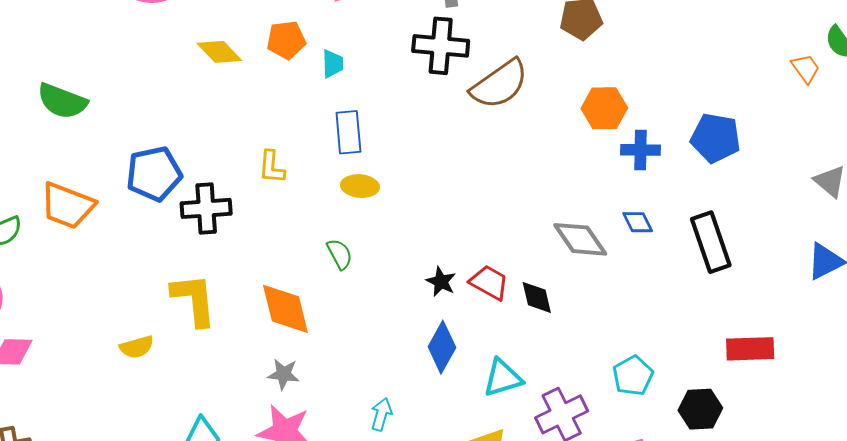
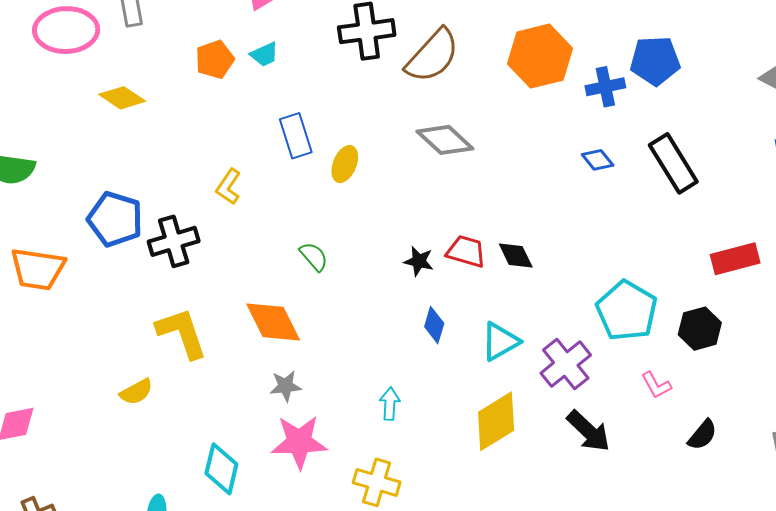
yellow diamond: (219, 52) -> (122, 98), moved
cyan trapezoid: (333, 64) -> (264, 54), moved, turned 80
orange hexagon: (604, 108) -> (540, 56), size x1.4
blue cross: (640, 150) -> (605, 87), moved
yellow L-shape: (272, 167) -> (228, 187), turned 42
blue pentagon: (154, 174) -> (115, 219), turned -30
yellow ellipse: (360, 186) -> (345, 164), moved, turned -60
gray diamond: (580, 239) -> (445, 140), moved
blue diamond: (442, 347) -> (434, 325), size x0.7
cyan pentagon: (633, 376) -> (627, 311), size x1.5

